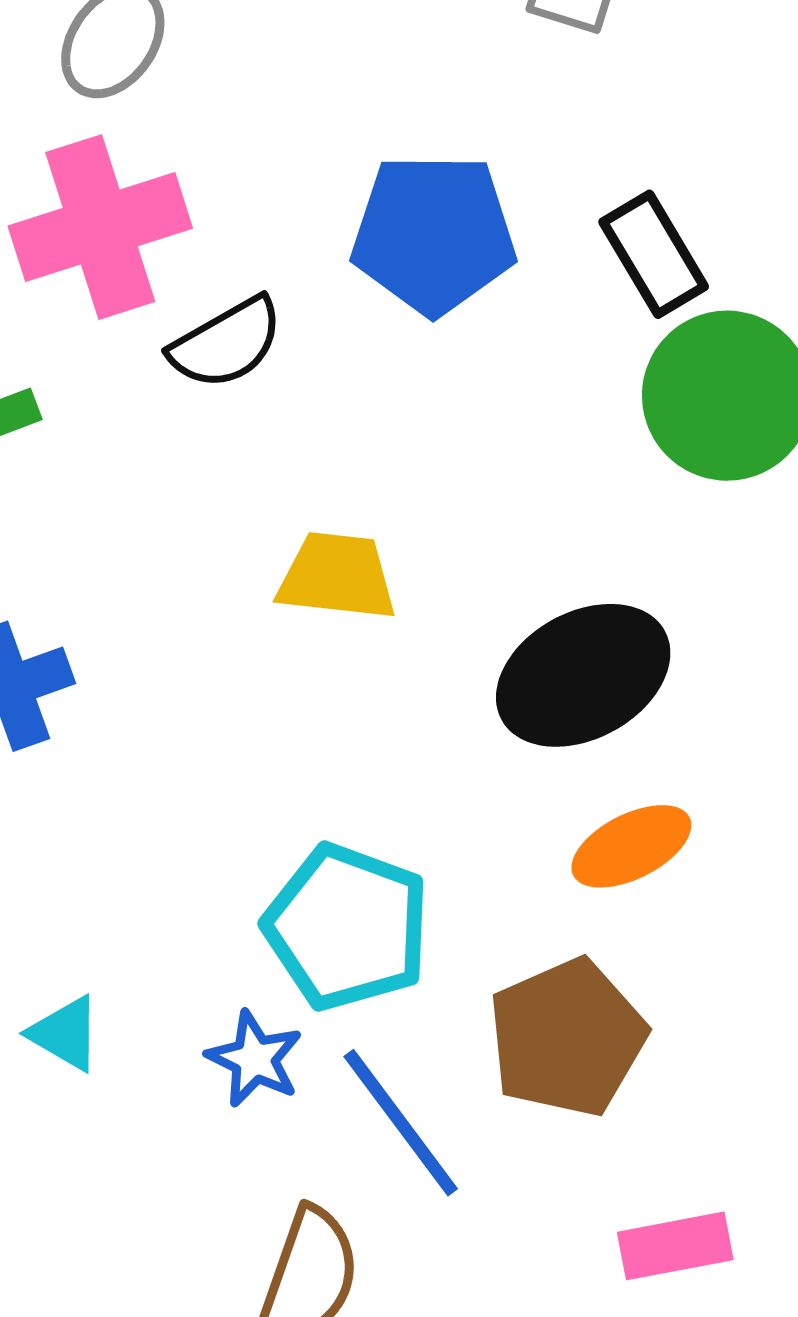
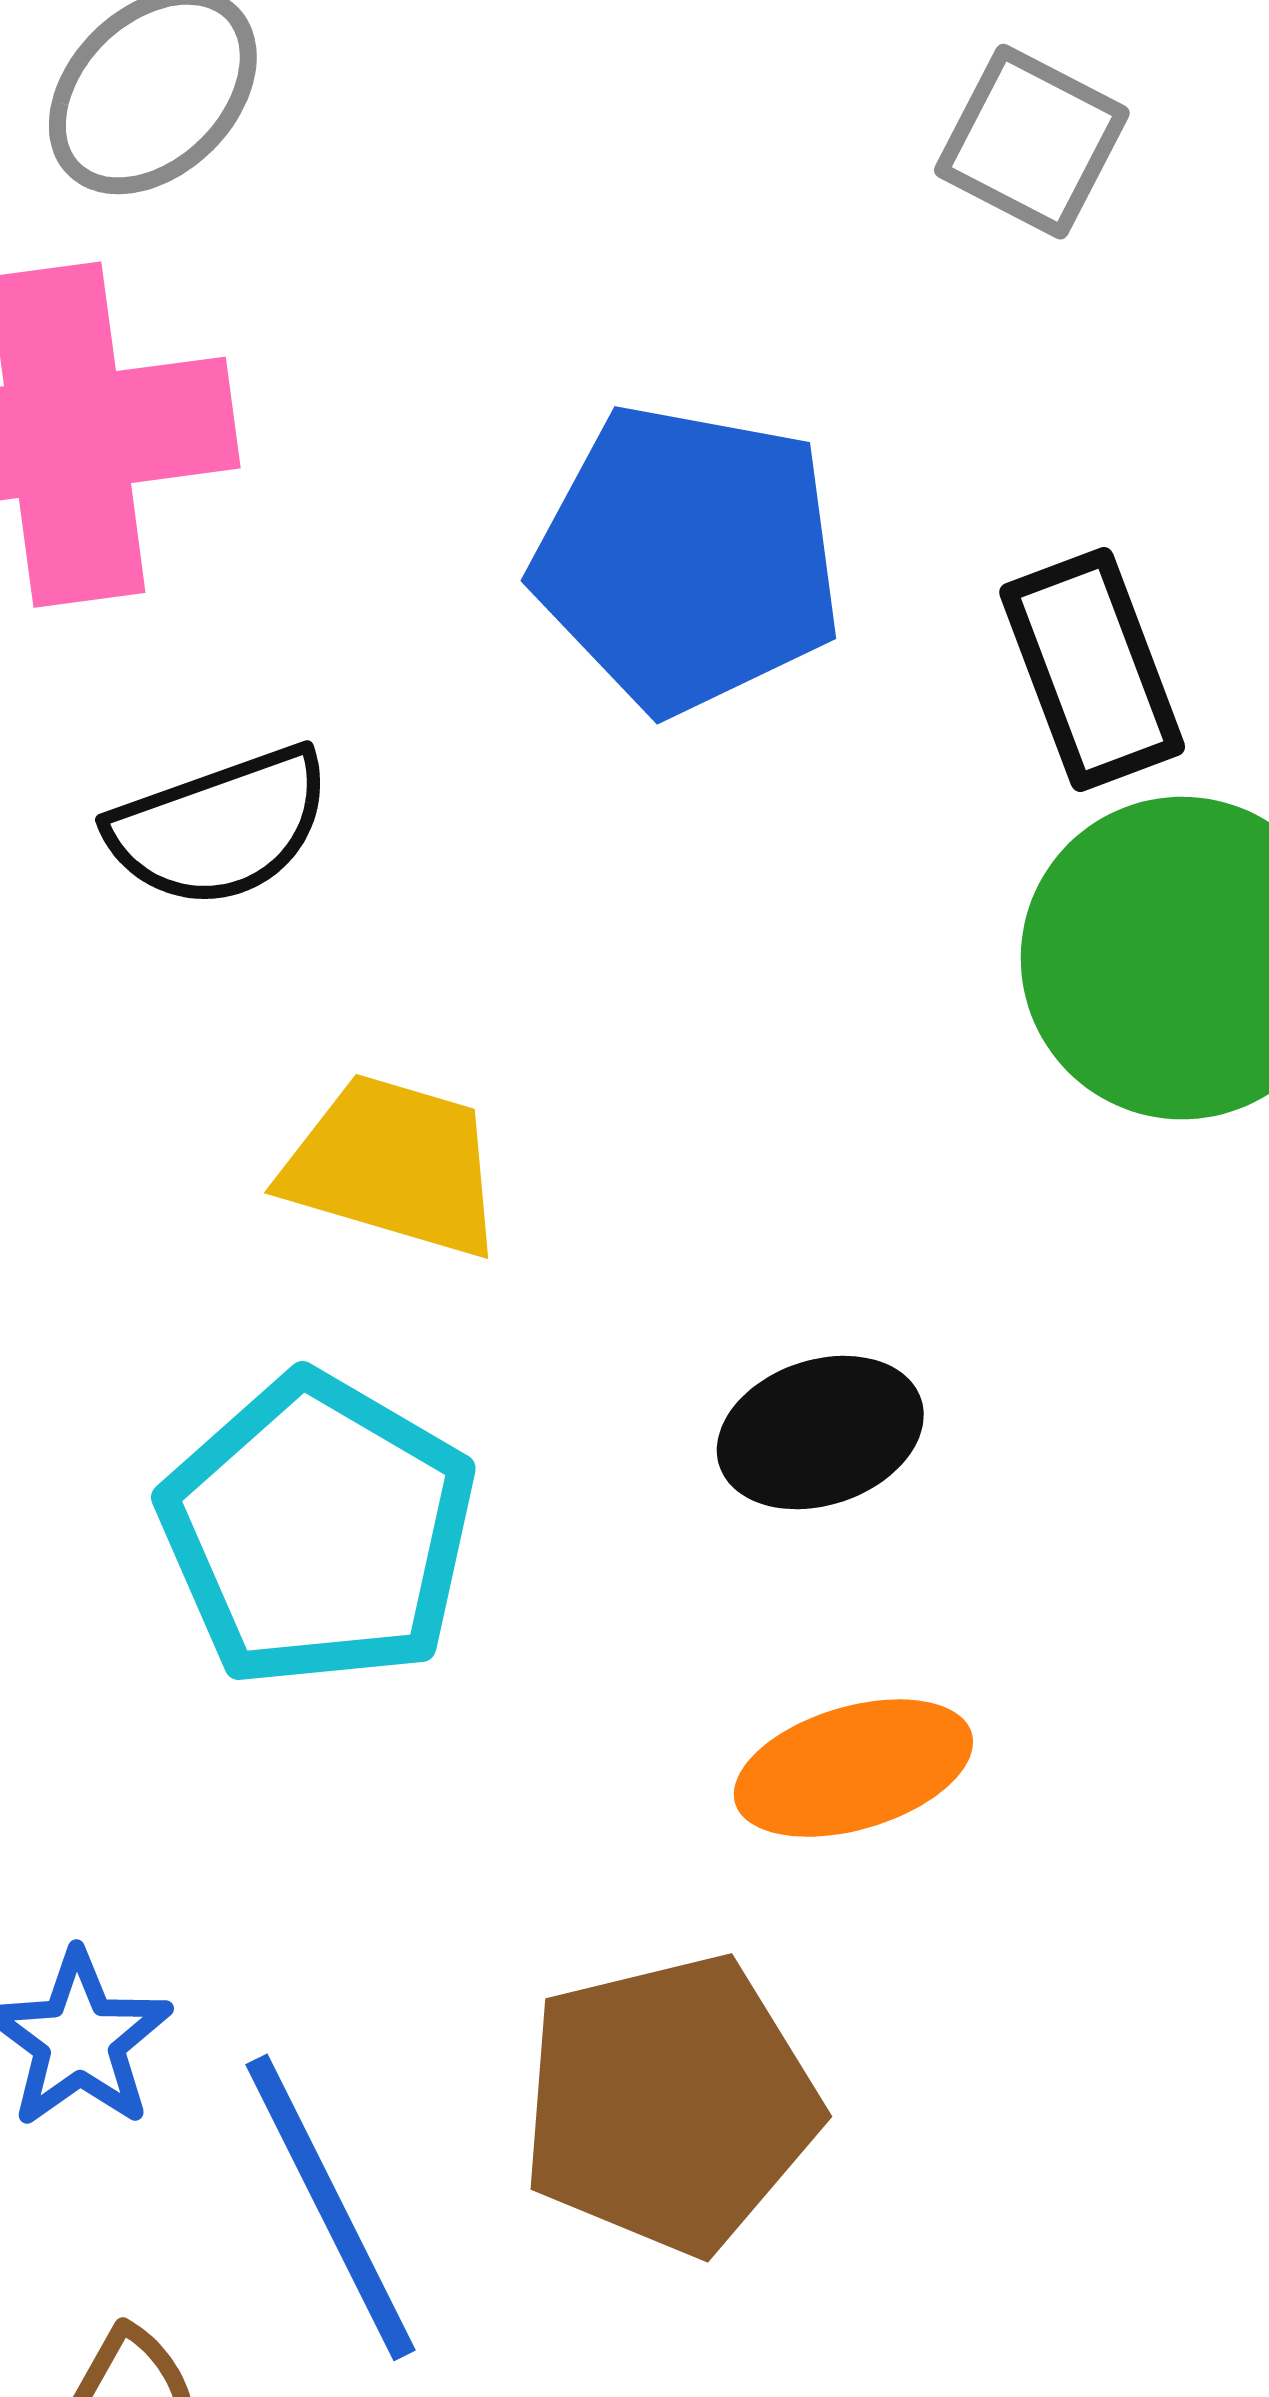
black semicircle: (226, 343) -> (220, 827), moved
black ellipse: (583, 675) -> (820, 1433), size x0.6
cyan pentagon: (347, 927) -> (318, 1531), moved

